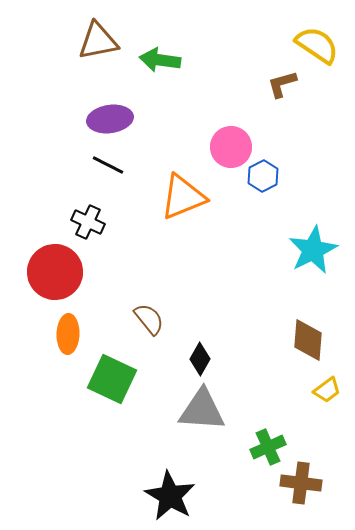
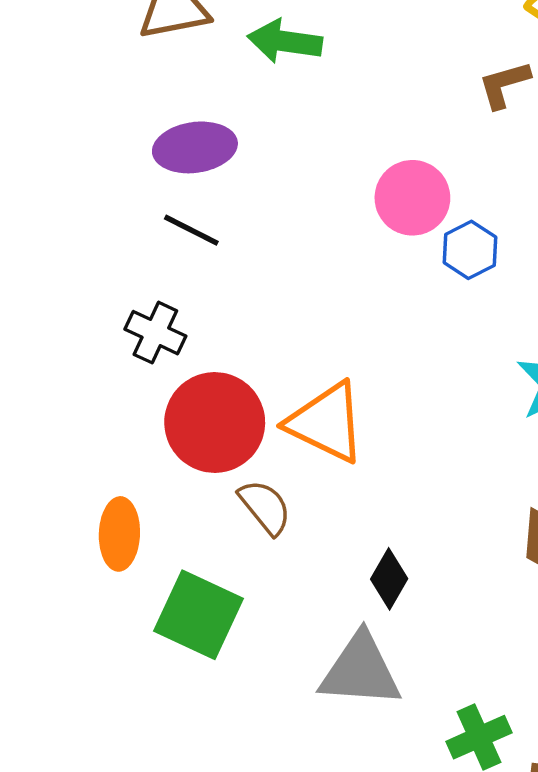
orange triangle: (183, 197) -> (326, 422), moved, turned 48
red circle: (55, 272) -> (215, 422), moved
black diamond: (200, 359) -> (389, 579), moved

